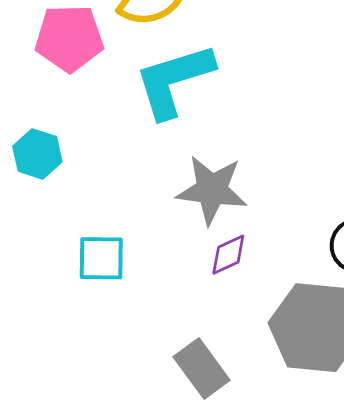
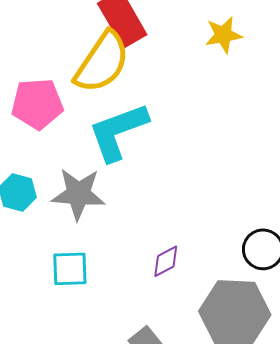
gray star: (212, 190) -> (78, 194), moved

